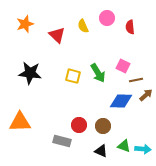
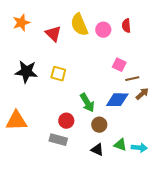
pink circle: (107, 18) -> (103, 30), moved
yellow semicircle: (83, 26) -> (79, 25), size x1.6
green arrow: (98, 73) -> (87, 103), moved
yellow square: (73, 76) -> (58, 74), moved
red circle: (79, 125) -> (66, 121), moved

